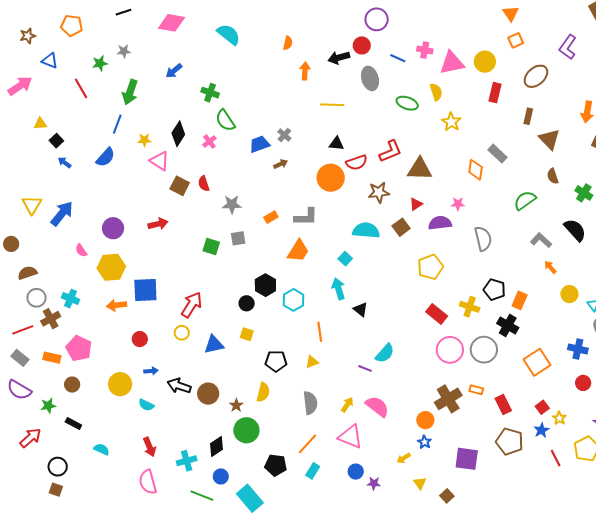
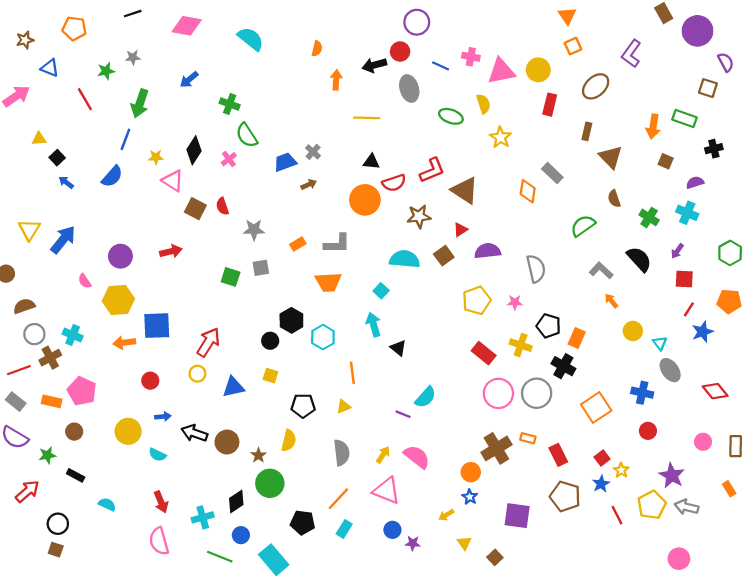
brown triangle: (420, 169) -> (465, 190), turned 32
pink star: (458, 204) -> (515, 302), moved
orange trapezoid: (298, 251) -> (328, 282), turned 55

